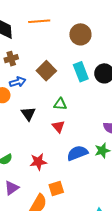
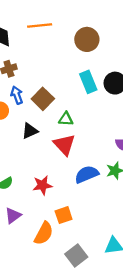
brown square: (46, 71) -> (43, 99), moved
blue arrow: (18, 82) -> (17, 95), turned -91
black triangle: (28, 114) -> (30, 131), turned 42
red triangle: (58, 127) -> (64, 145), size x1.5

